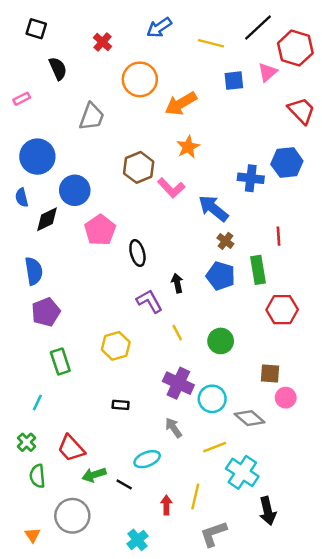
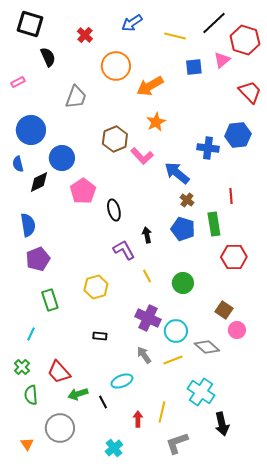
black square: (36, 29) -> (30, 24), size x1.5
brown square: (270, 374) -> (224, 310), turned 30
yellow line: (215, 447) -> (173, 360), moved
black line: (124, 484) -> (103, 402), turned 32

